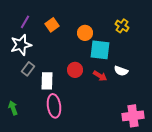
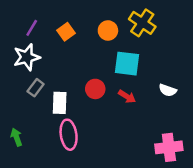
yellow cross: (122, 26) -> (142, 23), moved, size x1.5
orange circle: (85, 33) -> (108, 30), moved
white semicircle: (121, 71) -> (168, 90), moved

